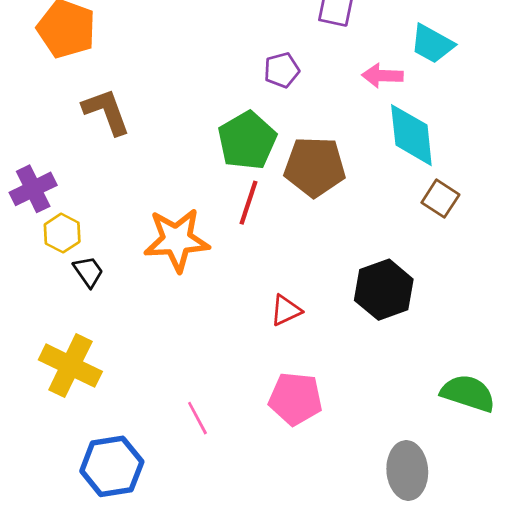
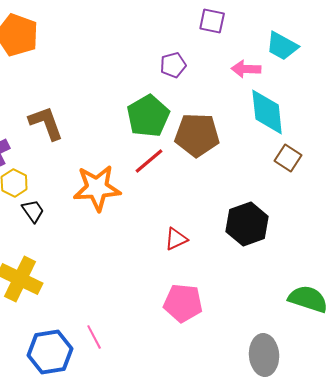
brown L-shape: (106, 112) -> (46, 123), moved
red line: (249, 203) -> (149, 161), turned 32
pink line: (197, 418) -> (94, 337), moved

